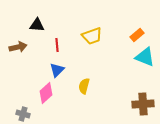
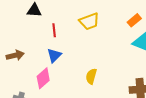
brown arrow: (18, 47) -> (15, 55), moved
yellow semicircle: (84, 86) -> (91, 76), moved

